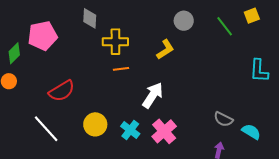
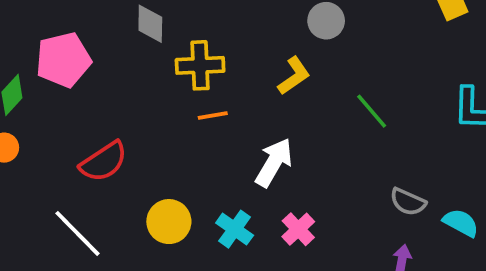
green line: (225, 26) -> (372, 111), moved
pink cross: (164, 131) -> (298, 229), size x0.7

